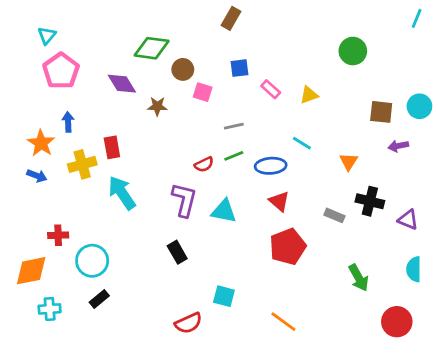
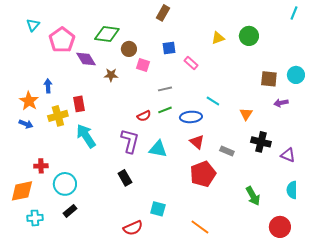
pink pentagon: (61, 71) -> (62, 40), moved
yellow triangle: (309, 95) -> (218, 38), moved
gray rectangle: (334, 215) -> (227, 151), moved

